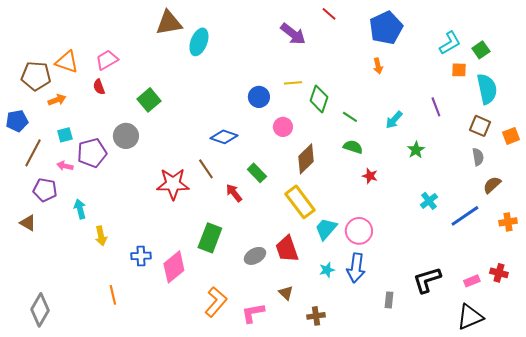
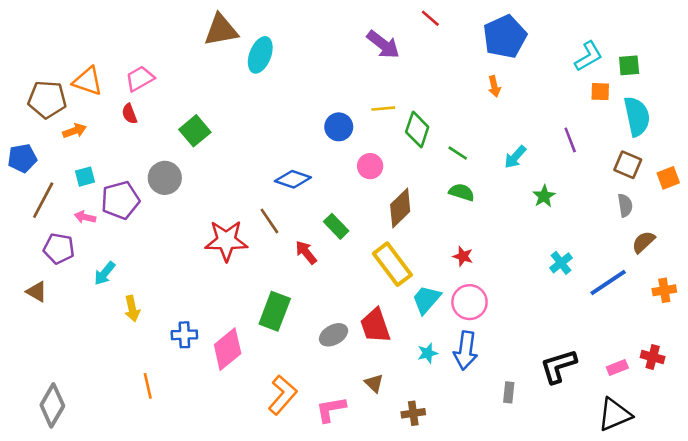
green square: (481, 50) -> (629, 65), turned 30
red star: (370, 176) -> (463, 256), moved
cyan arrow: (80, 209) -> (105, 273), turned -126

